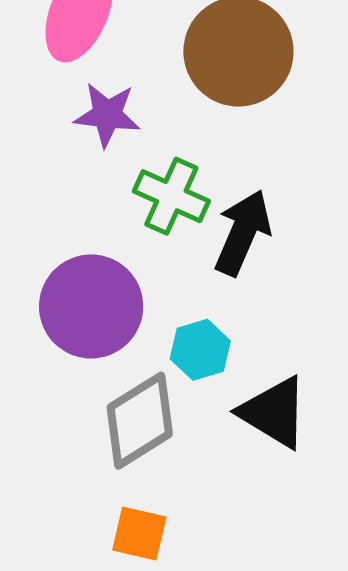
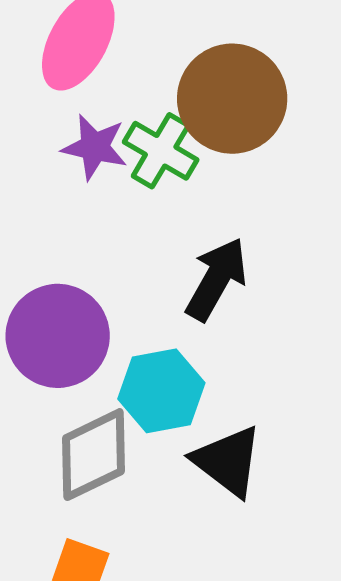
green cross: (171, 196) -> (161, 151), moved
cyan hexagon: (200, 350) -> (161, 391), size x1.4

